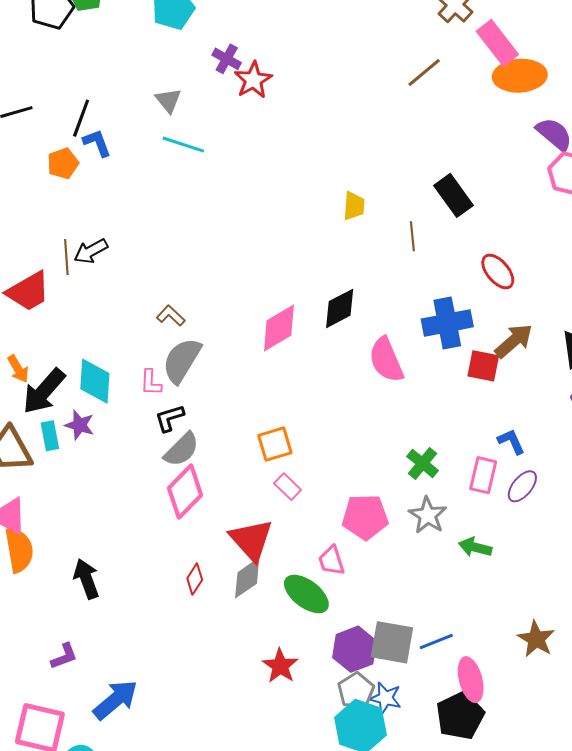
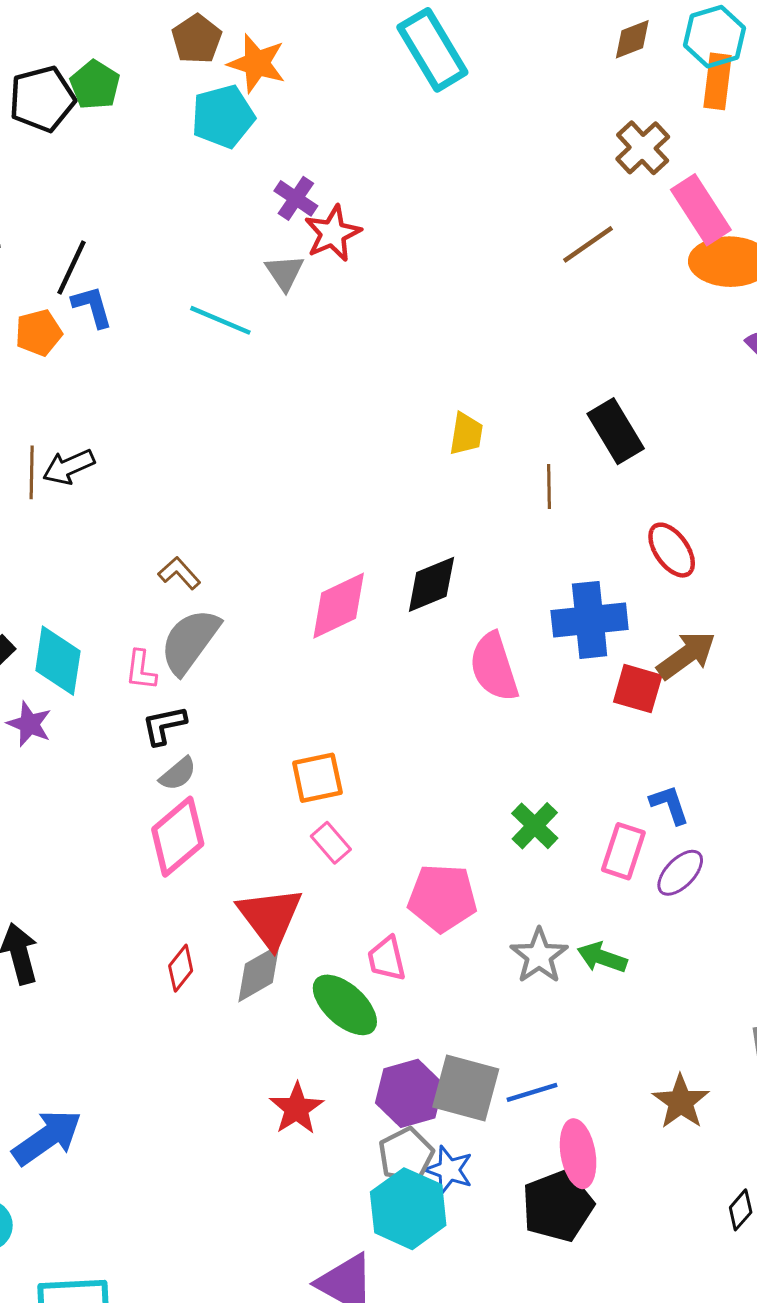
gray triangle: (168, 100) -> (284, 273), moved
gray semicircle: (182, 450) -> (178, 774), size x0.7
gray star: (428, 515) -> (539, 956), moved

